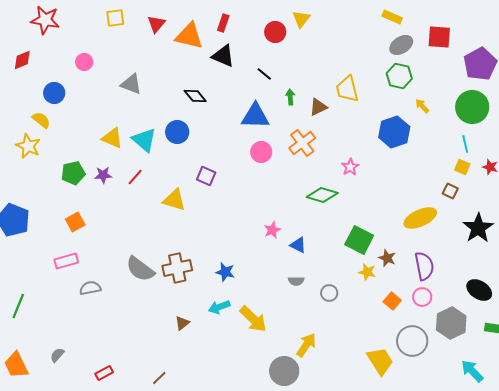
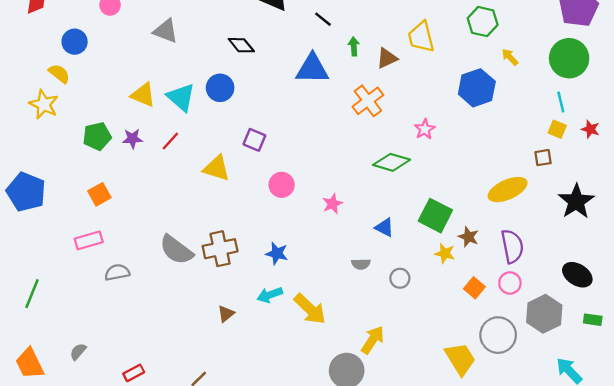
pink circle: (261, 152) -> (282, 185), moved
brown square: (450, 191) -> (543, 158), turned -35
blue triangle: (298, 245) -> (385, 227), moved

